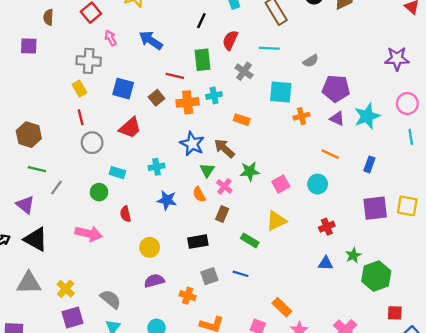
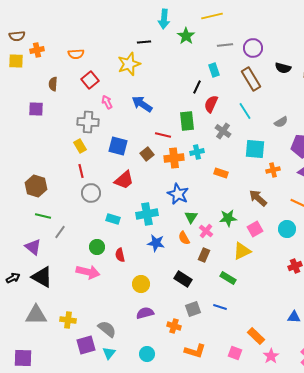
black line: (201, 21) -> (197, 87), moved
cyan line: (269, 48) -> (245, 111), turned 54
brown arrow: (224, 148) -> (258, 198), moved
cyan cross: (157, 167) -> (147, 214), size x1.5
green circle: (99, 192) -> (97, 247), moved
yellow triangle: (276, 221) -> (242, 251), moved
black rectangle: (198, 242) -> (183, 279), turned 42
blue triangle: (326, 263) -> (294, 317), moved
yellow cross: (66, 289) -> (68, 320), turned -35
purple square: (73, 318) -> (86, 345), moved

